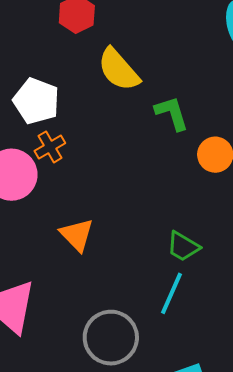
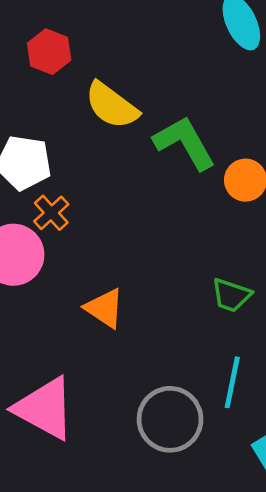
green L-shape: (172, 113) -> (185, 143), size x1.4
cyan line: (171, 293) -> (232, 382), moved

